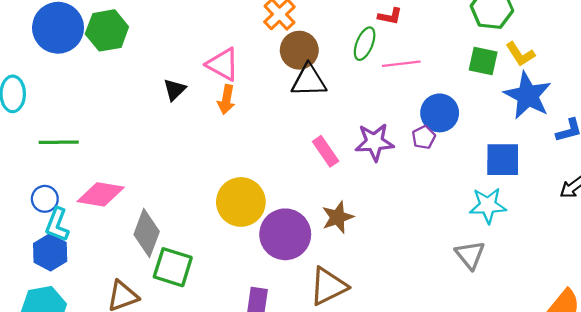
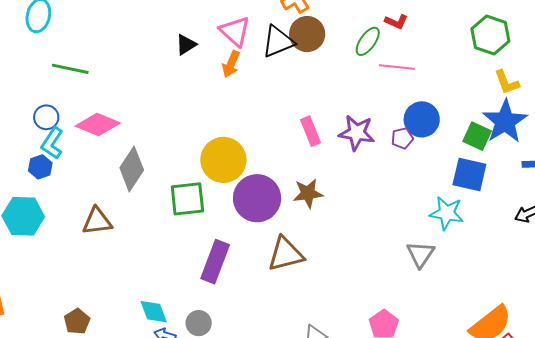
green square: (483, 61) -> (477, 136), moved
black triangle: (309, 81) -> (278, 42), moved, turned -33
blue hexagon: (50, 252) -> (40, 167), size x0.7
green square: (173, 267) -> (187, 199), moved, turned -36

